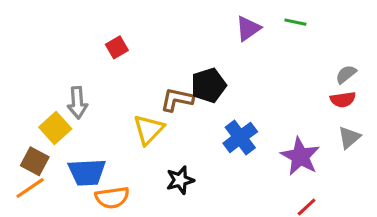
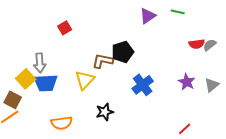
red semicircle: (343, 100) -> (197, 44), moved
purple star: (300, 156) -> (187, 82), moved, size x0.7
blue trapezoid: (87, 172) -> (46, 83), moved

